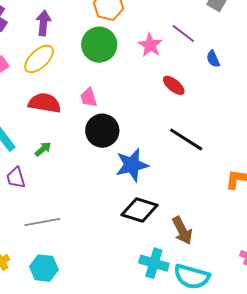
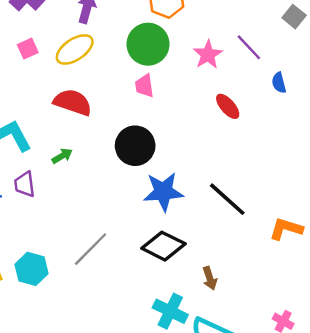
pink trapezoid: (89, 97) -> (144, 86), moved
black line: (186, 140) -> (227, 199), moved
gray line: (42, 222) -> (91, 249), moved, turned -44
brown arrow: (182, 230) -> (210, 278), size x0.7
cyan hexagon: (44, 268) -> (32, 269), moved

